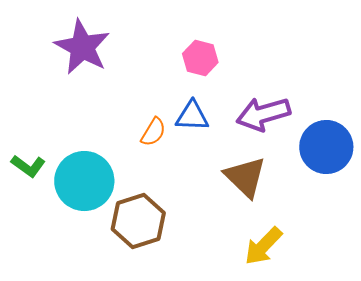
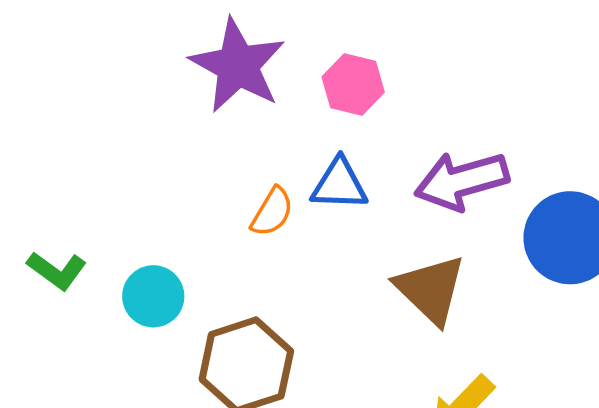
purple star: (82, 47) -> (238, 66), moved
cyan circle: (84, 181) -> (153, 296), size x0.6

